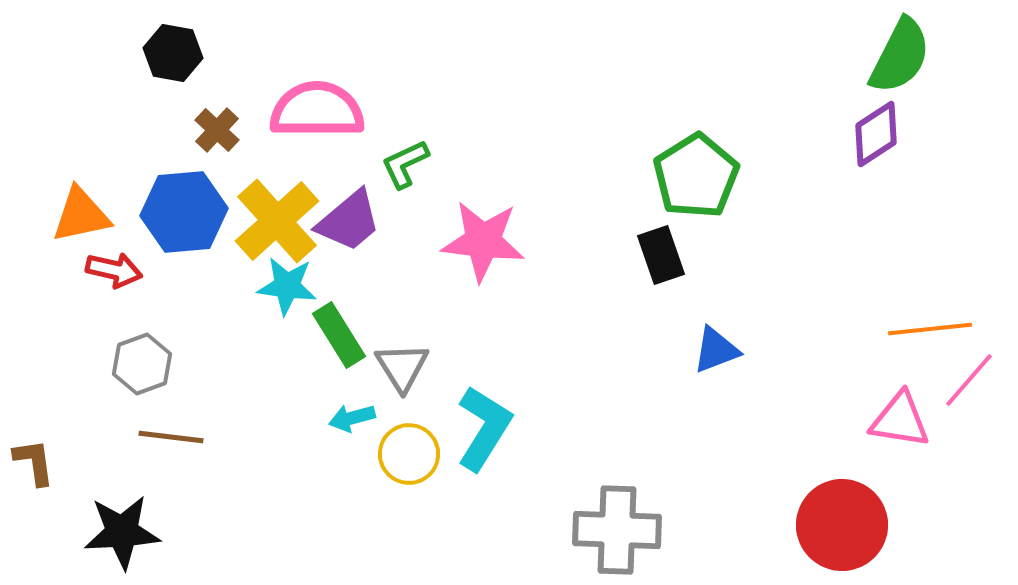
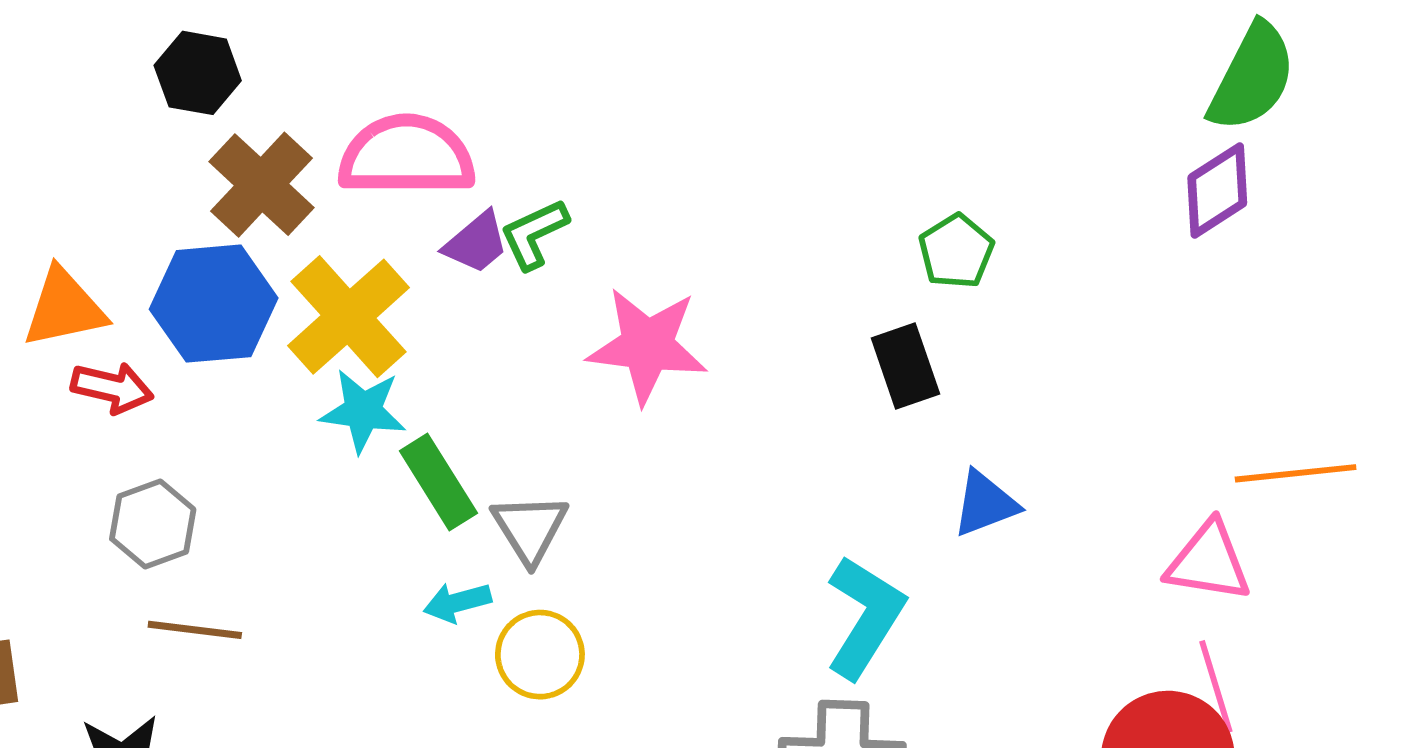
brown cross: (217, 130) -> (261, 185), size x1.6
green pentagon: (696, 176) -> (956, 251), size x0.6
purple trapezoid: (349, 221) -> (476, 243), moved, size x0.7
pink line: (969, 380) -> (1216, 686), moved, turned -58
pink triangle: (900, 420) -> (1209, 562), moved
cyan L-shape: (484, 428) -> (865, 617), moved

